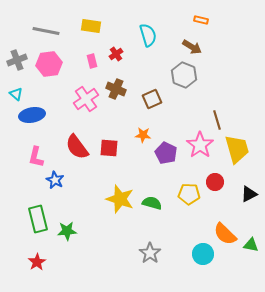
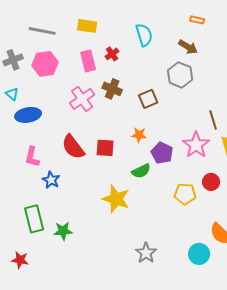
pink rectangle: (92, 61) -> (88, 61), size x1.5
green semicircle: (152, 203) -> (141, 171), moved, turned 138
red star: (37, 262) -> (20, 260), moved, turned -30

